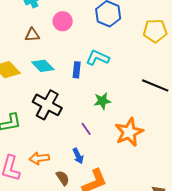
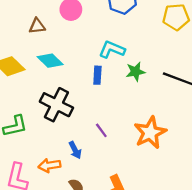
blue rectangle: (77, 70) -> (97, 75), moved
green star: (102, 101) -> (135, 72), moved
blue arrow: (78, 156) -> (75, 150), moved

